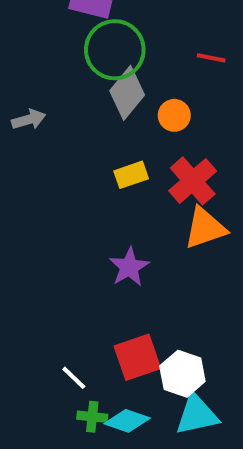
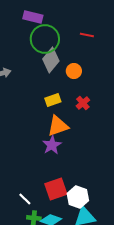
red line: (211, 58) -> (87, 35), moved
red cross: (193, 181) -> (83, 103), size x0.6
orange triangle: (205, 228) -> (58, 126), moved

